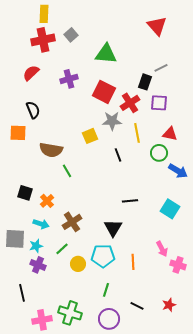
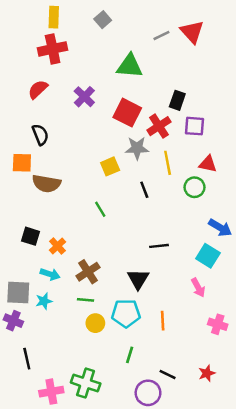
gray square: (71, 35) -> (103, 20), moved
gray line: (161, 68) -> (161, 35), moved
purple cross: (69, 79) -> (84, 97), turned -30
brown semicircle: (51, 150) -> (46, 184), moved
green line: (67, 171) -> (100, 209), moved
blue arrow: (178, 171) -> (220, 228), moved
green line: (62, 249) -> (86, 300), moved, turned 48
pink arrow: (162, 249) -> (198, 288), moved
purple cross: (38, 265) -> (13, 321), moved
purple circle: (109, 319) -> (148, 393), moved

